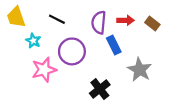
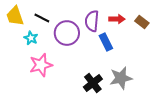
black line: (57, 19) -> (42, 18), moved
purple circle: (72, 51) -> (67, 33), moved
gray star: (140, 70) -> (121, 78), moved, turned 30

